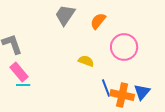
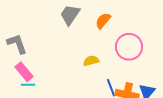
yellow semicircle: (86, 61) -> (91, 61), turned -35

